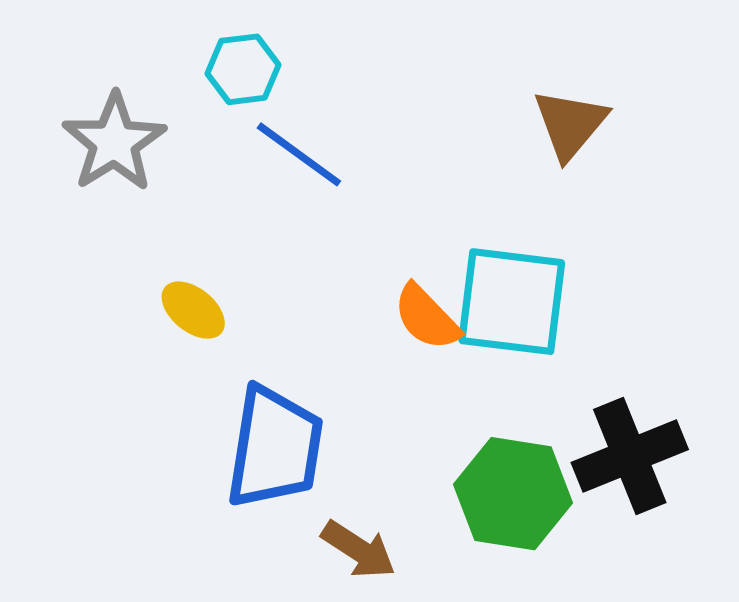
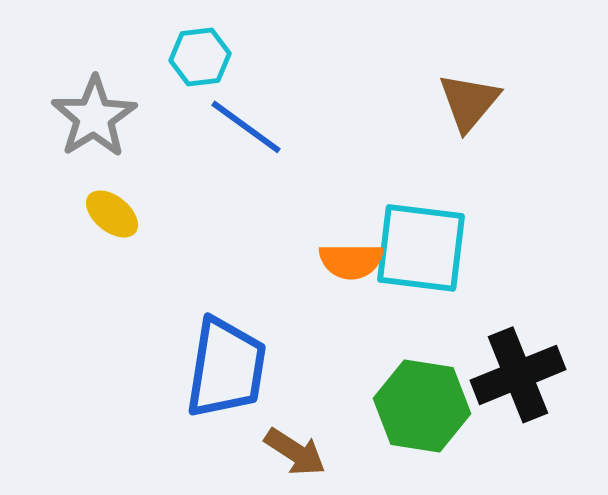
yellow ellipse: (193, 310) -> (112, 214), moved
orange semicircle: (427, 317) -> (351, 261), turned -46

